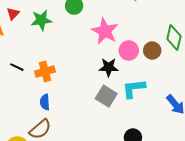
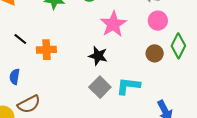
pink circle: (129, 50) -> (158, 21), moved
black star: (109, 67) -> (98, 56), moved
blue semicircle: (45, 102) -> (15, 77), moved

